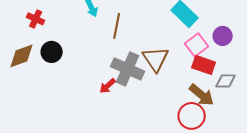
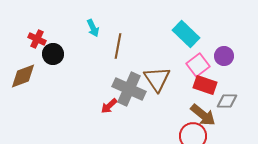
black circle: (52, 52) -> (53, 54), moved

